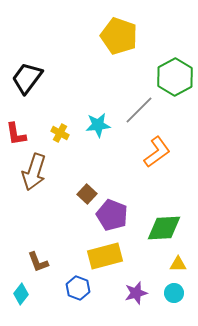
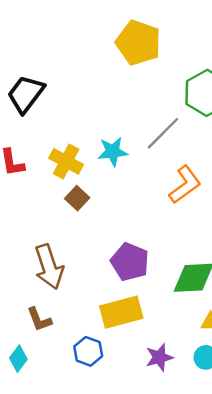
yellow cross: (60, 133) -> (66, 161), size x1.5
brown arrow: (34, 172) -> (49, 267), moved, turned -36
brown square: (87, 194) -> (77, 198), moved

